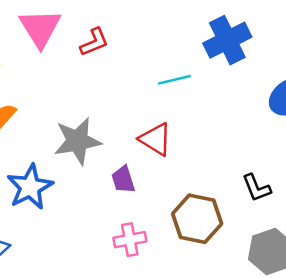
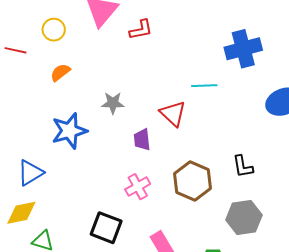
cyan line: (175, 80) -> (204, 86), moved
gray star: (77, 141) -> (113, 103), size x0.6
pink cross: (130, 240) -> (138, 187), turned -30

